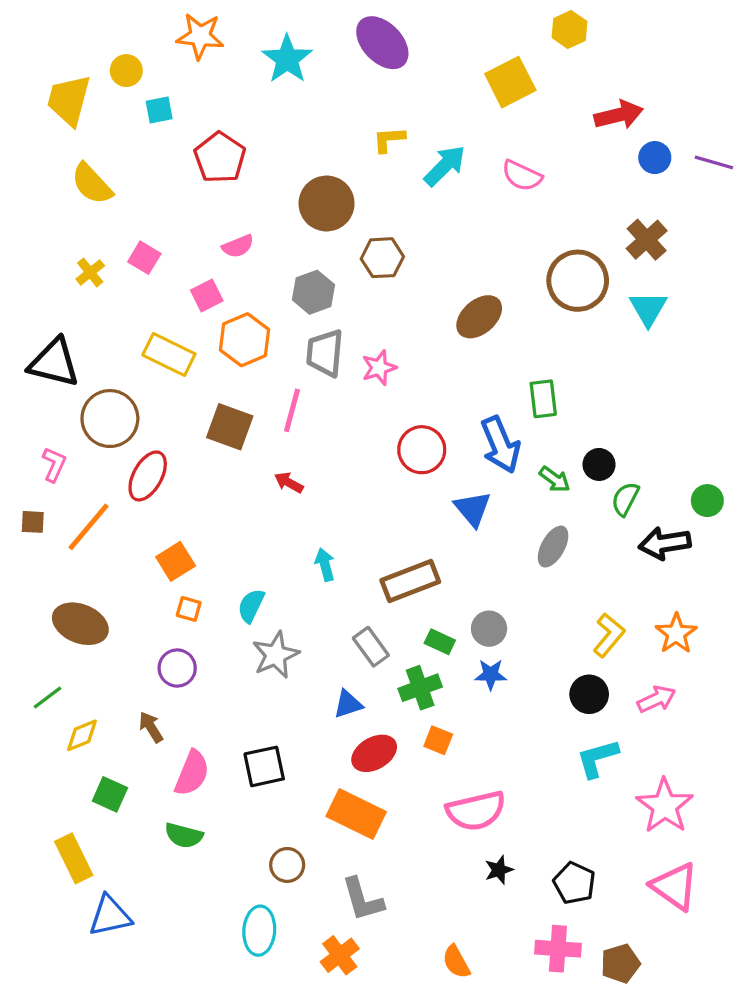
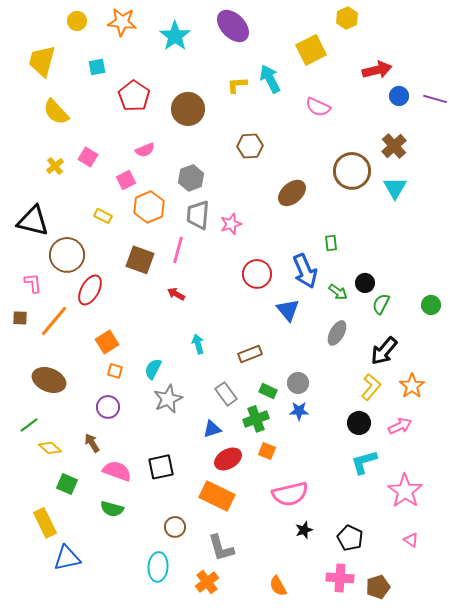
yellow circle: (126, 71) -> (77, 21), moved
cyan arrow: (445, 166) -> (270, 79), moved, turned -72
brown circle: (327, 204) -> (188, 109), moved
brown hexagon: (382, 258) -> (250, 146), moved
yellow rectangle: (169, 355) -> (103, 216), size x0.6
green rectangle: (543, 399) -> (331, 243), size x0.7
pink L-shape: (54, 464) -> (33, 283), turned -30
black arrow: (665, 543) -> (384, 351), moved, turned -40
brown rectangle: (410, 581) -> (250, 354), size x0.7
yellow diamond: (82, 735) -> (50, 448), turned 65
pink semicircle: (192, 773) -> (117, 471), turned -92
pink triangle: (674, 886) -> (411, 540), size x0.5

